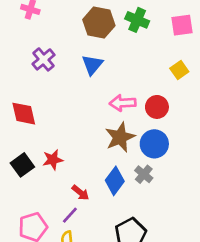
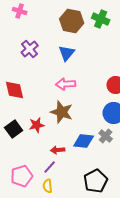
pink arrow: (123, 103) -> (66, 84), moved
brown star: (120, 137) -> (62, 112), moved, turned -30
blue diamond: (115, 181) -> (84, 141), turned 60
red arrow: (80, 193) -> (58, 150), turned 136

